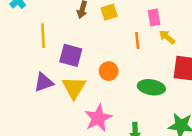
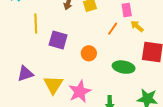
orange line: (137, 40) -> (113, 29), turned 40
purple triangle: (44, 82) -> (25, 74), moved
yellow triangle: (74, 88) -> (53, 85), moved

